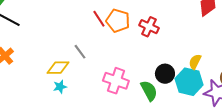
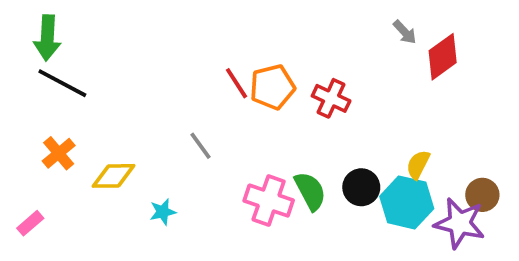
orange pentagon: (118, 21) -> (272, 87), turned -30
yellow diamond: (58, 68) -> (113, 176), moved
green semicircle: (149, 91) -> (310, 191), moved

